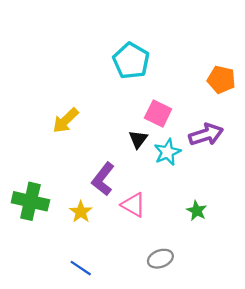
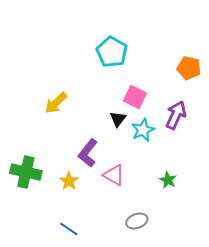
purple arrow: (206, 135) -> (176, 115), turned -48

